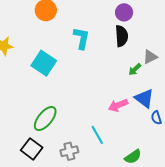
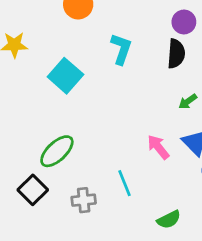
pink arrow: (118, 105) -> (158, 147), turned 66

